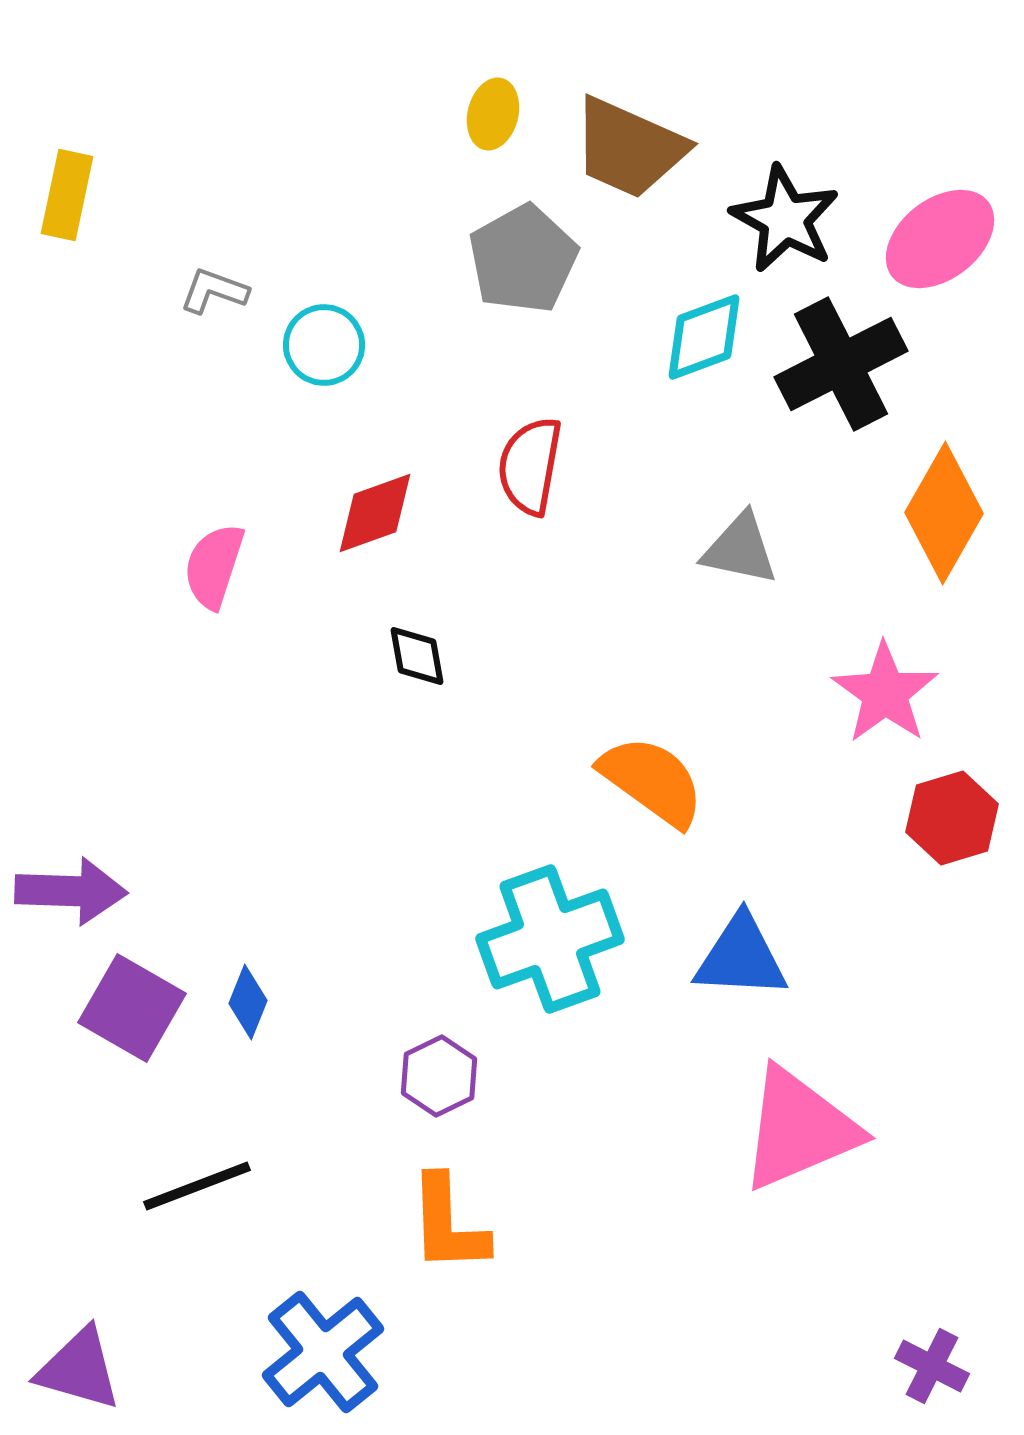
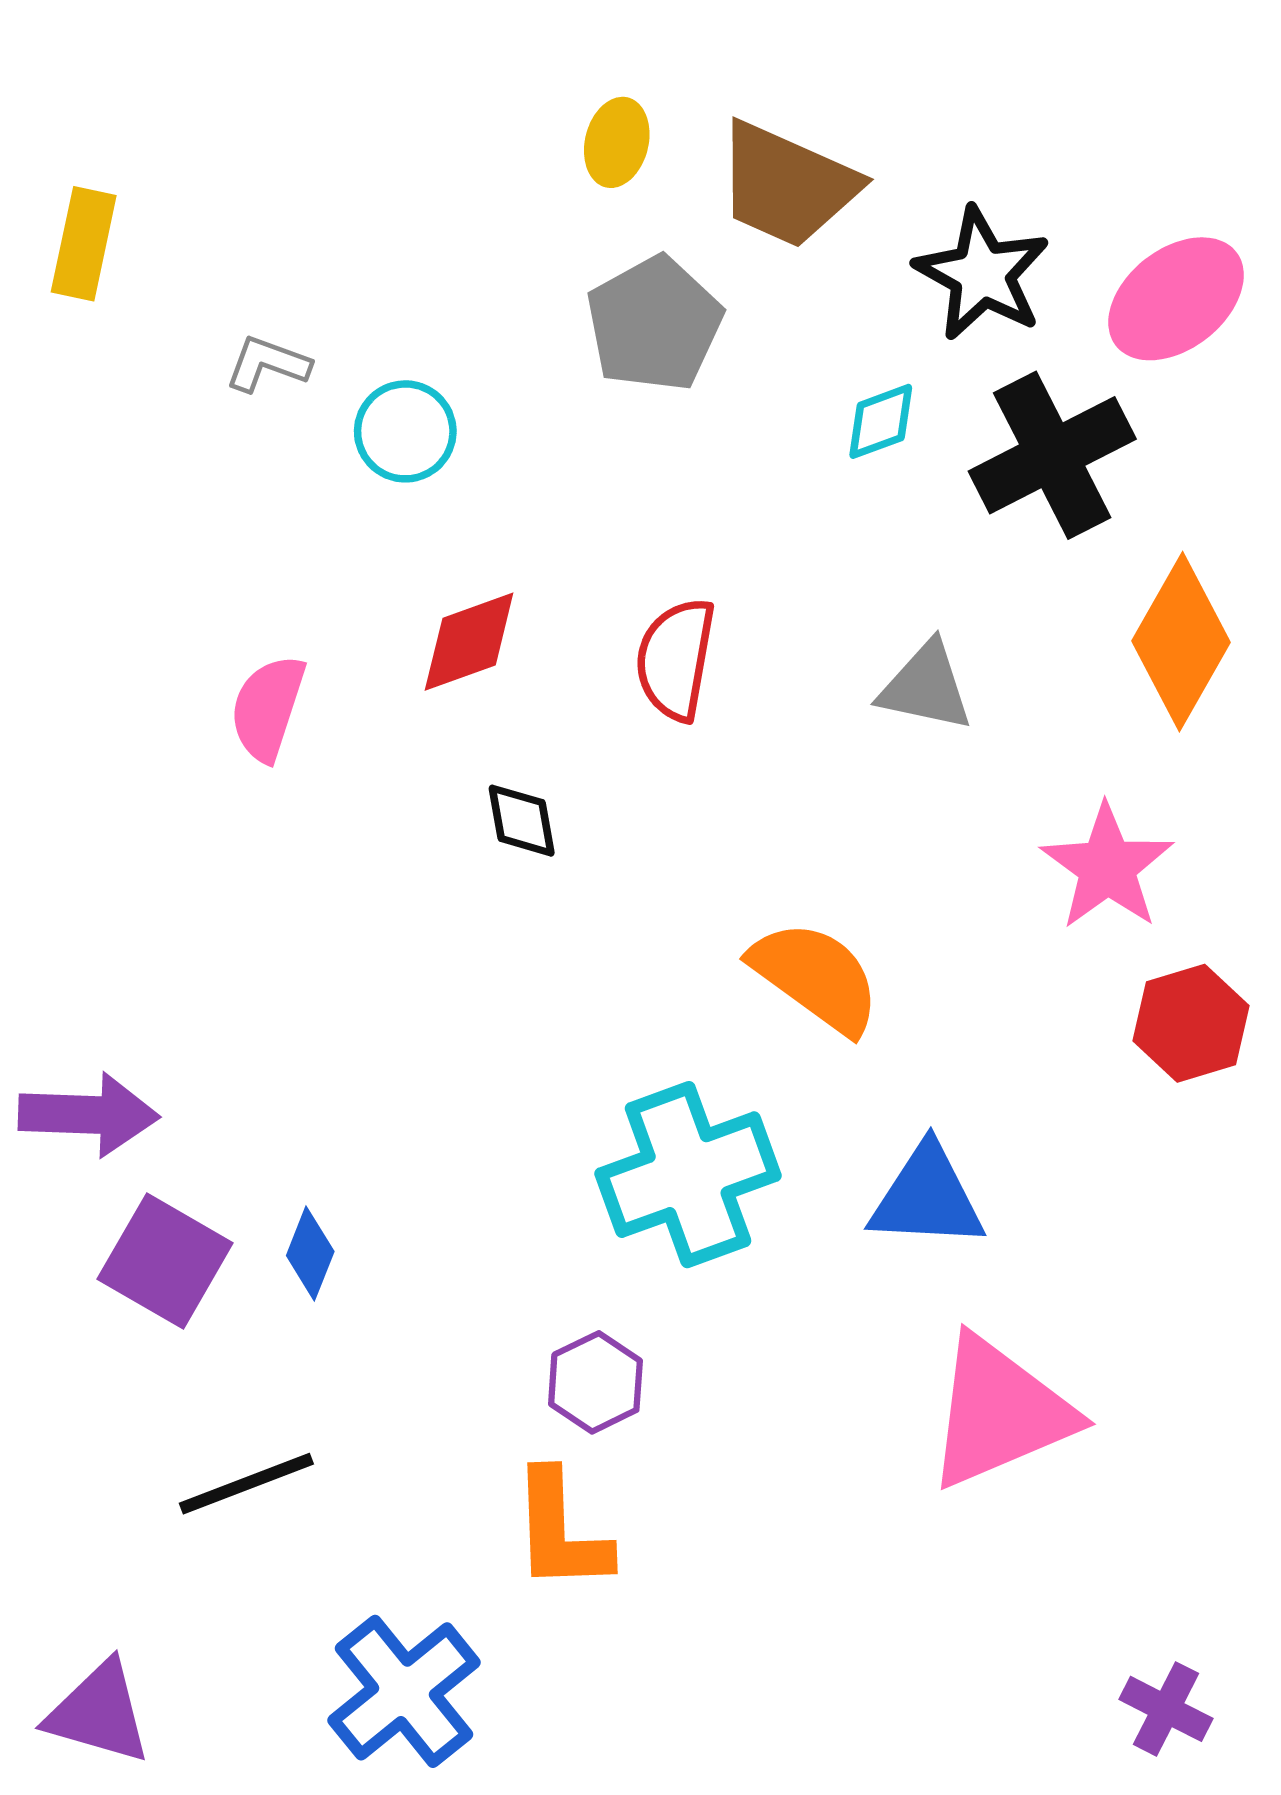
cyan diamond: (704, 337) -> (881, 421), size x0.7
red semicircle: (530, 466) -> (676, 659), moved
purple hexagon: (439, 1076) -> (595, 1382), moved

